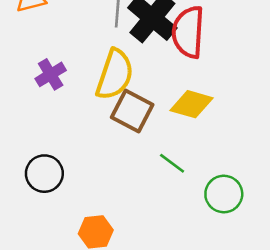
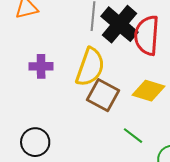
purple cross: (51, 74) -> (41, 66), turned 30

